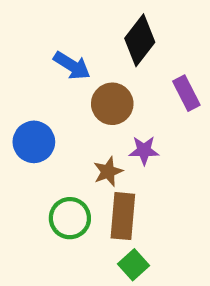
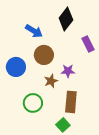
brown circle: (112, 104) -> (44, 55), moved
brown rectangle: (123, 216) -> (71, 102), moved

